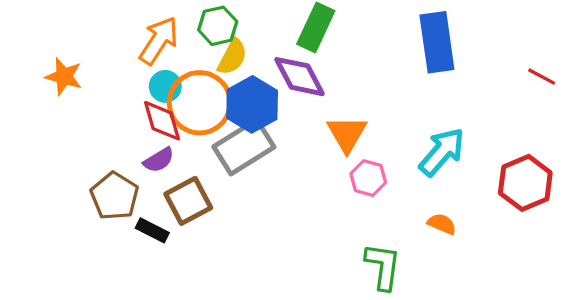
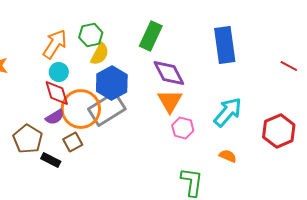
purple diamond: (299, 77) -> (169, 73), moved
orange circle: (200, 103) -> (81, 109), moved
brown square: (188, 201) -> (73, 142), size x0.7

